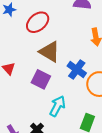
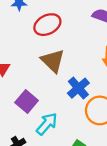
purple square: (41, 79) -> (27, 102), moved

